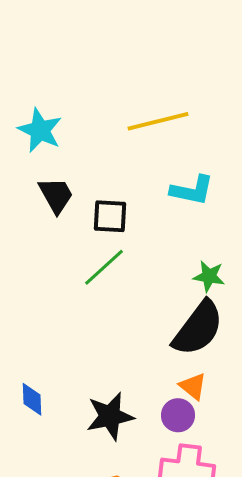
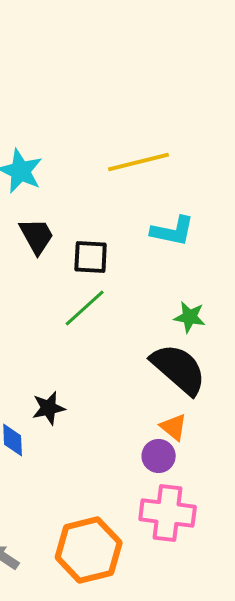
black semicircle: (198, 328) -> (179, 369), turned -86
black star: (110, 416) -> (49, 408), moved, size x0.7

